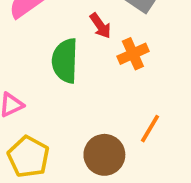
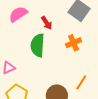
red arrow: (100, 26) -> (47, 23), moved

